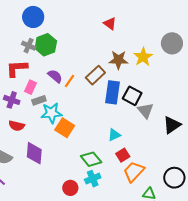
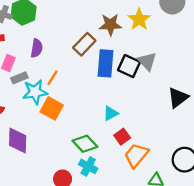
purple semicircle: (55, 76) -> (37, 48), turned 63
orange line: (70, 81) -> (53, 78), moved
gray triangle: (145, 111) -> (147, 61), moved
cyan cross: (93, 179) -> (88, 166), turned -35

